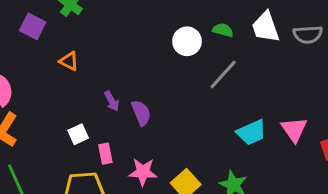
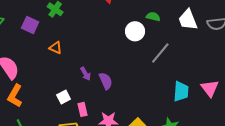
green semicircle: (223, 30) -> (153, 17), moved
cyan trapezoid: (251, 132) -> (181, 91), turned -60

